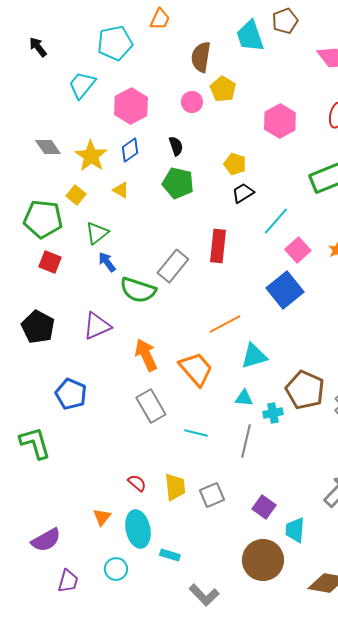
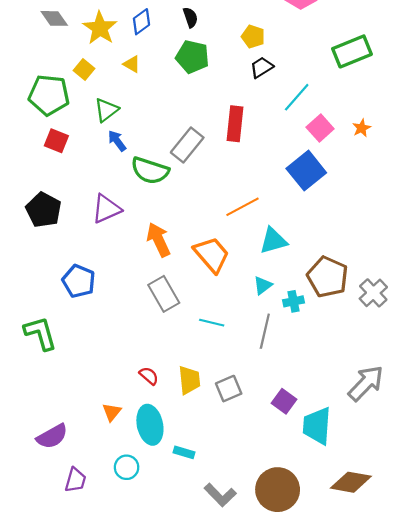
cyan triangle: (244, 398) -> (263, 285), turned -42
cyan trapezoid: (295, 530) -> (317, 426), size x1.4
brown circle: (263, 560) -> (278, 490), moved

